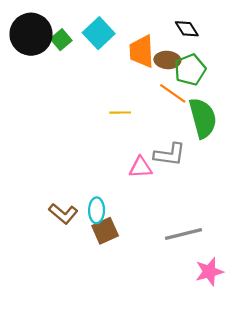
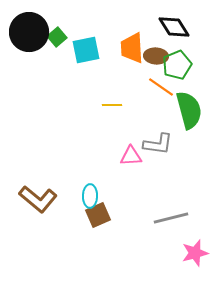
black diamond: (187, 29) -> (174, 27), size x1.4
cyan square: (99, 33) -> (86, 50), moved, turned 32
brown L-shape: (63, 214) -> (38, 199), moved, size x1.4

